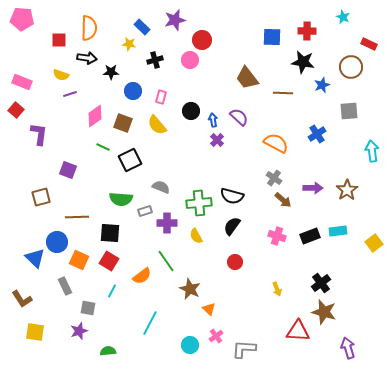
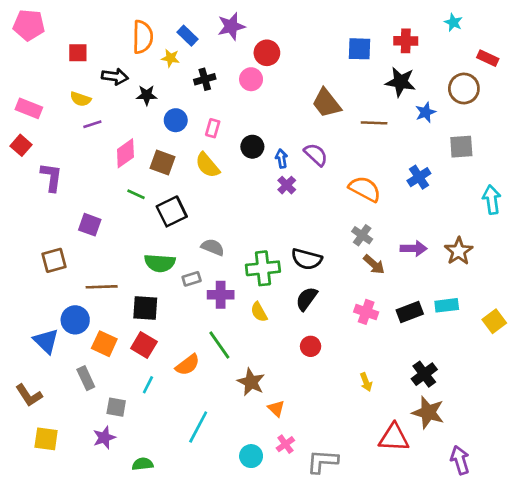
orange semicircle: (89, 28) -> (143, 37), moved

